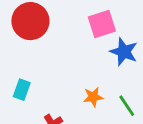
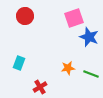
red circle: (30, 21) -> (25, 16), size x0.7
green line: (127, 106) -> (91, 74), turned -35

